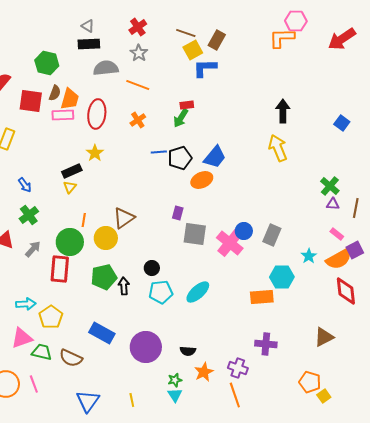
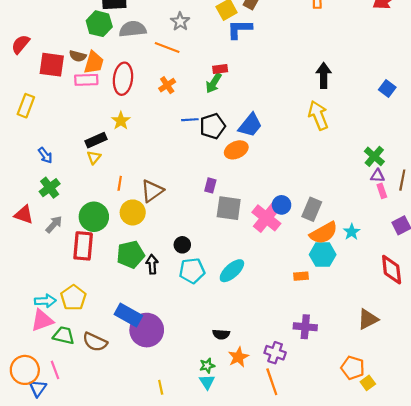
gray star: (139, 53) -> (180, 22), moved
green hexagon: (47, 63) -> (99, 24), moved
brown semicircle: (55, 93) -> (78, 56), turned 84
orange line: (84, 220) -> (120, 183), moved
pink rectangle: (337, 234) -> (382, 191), moved, turned 32
orange semicircle: (339, 259) -> (324, 233), moved
orange rectangle: (262, 297) -> (301, 276), size x0.6
cyan arrow: (26, 304) -> (45, 301), moved
purple circle: (146, 347) -> (147, 330), moved
blue triangle: (88, 401) -> (38, 388), moved, size x0.7

